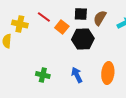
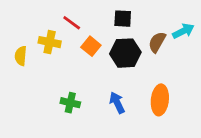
brown semicircle: (100, 18) -> (157, 42), moved
yellow cross: (20, 24) -> (50, 42), moved
orange square: (62, 27) -> (91, 46), moved

